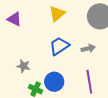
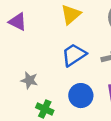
blue circle: (54, 82) -> (81, 96), moved

